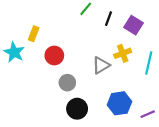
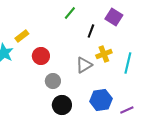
black line: (109, 19) -> (91, 31), moved
purple square: (134, 25) -> (114, 17), moved
yellow rectangle: (34, 34) -> (22, 36), turned 32

